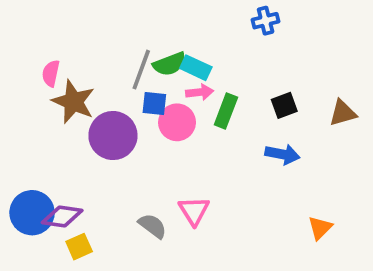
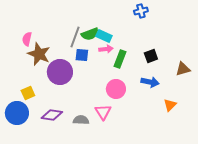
brown triangle: (343, 113) -> (183, 69), moved
pink circle: (177, 122) -> (116, 89), moved
purple diamond: (62, 216) -> (52, 115), moved
gray semicircle: (153, 226) -> (81, 120), turned -35
orange triangle: (320, 228) -> (170, 105), moved
yellow square: (79, 247) -> (28, 93), moved

